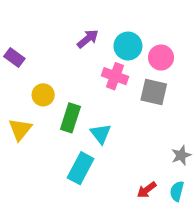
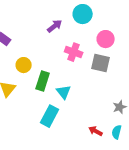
cyan circle: (128, 46) -> (83, 14), moved
red arrow: (147, 190) -> (96, 131), turned 64

